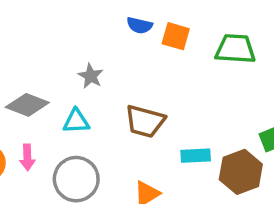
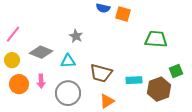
green trapezoid: (235, 49) -> (156, 39), moved
brown trapezoid: (145, 121) -> (101, 73), moved

